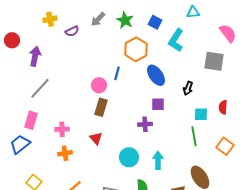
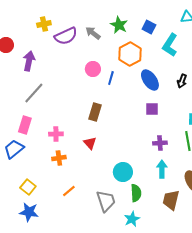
gray arrow: (98, 19) -> (93, 33), moved, turned 84
purple semicircle: (72, 31) -> (66, 36), size x1.6
pink circle: (99, 85) -> (93, 69), moved
black arrow: (188, 88) -> (182, 81), moved
purple cross: (145, 124) -> (160, 143), moved
cyan circle: (129, 157) -> (123, 172), moved
cyan arrow: (158, 160) -> (162, 169), moved

